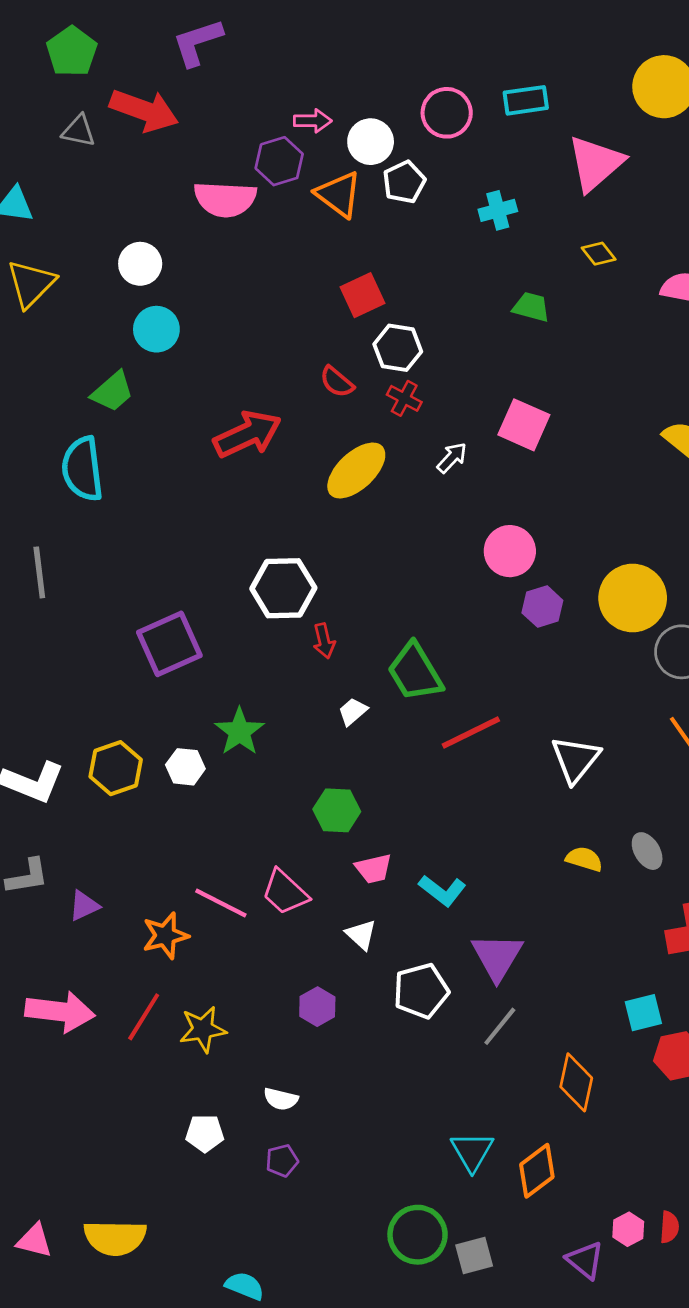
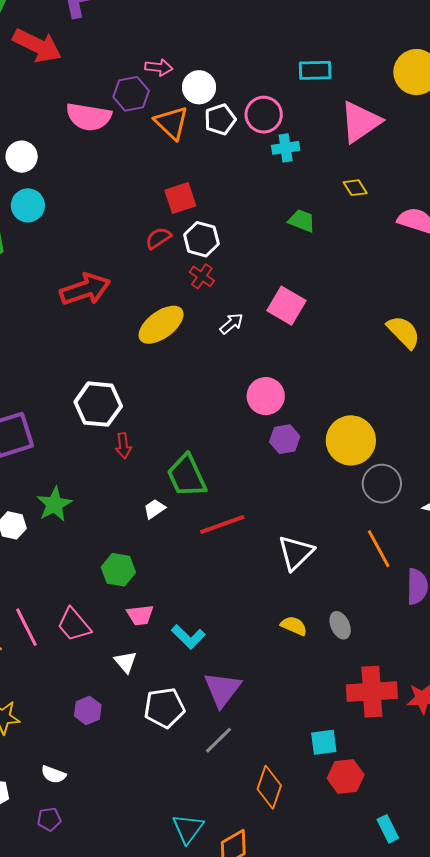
pink circle: (447, 113) -> (264, 115), moved
red semicircle: (337, 382) -> (158, 238), moved, turned 100
white trapezoid: (353, 712) -> (154, 509), moved
pink line: (221, 903) -> (26, 627), turned 30

